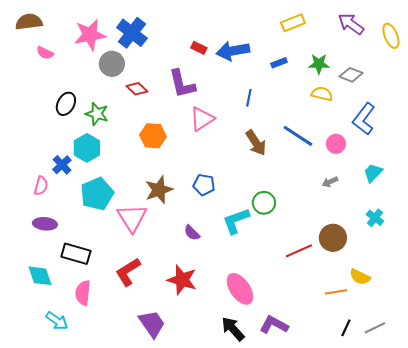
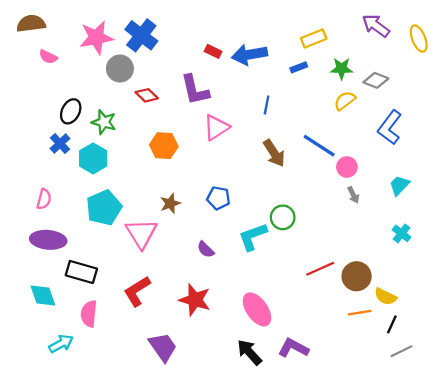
yellow rectangle: (293, 23) -> (314, 39), moved
yellow semicircle: (322, 94) -> (345, 101), turned -50
pink circle: (336, 144) -> (347, 167), moved
blue cross: (62, 165) -> (60, 143), moved
gray arrow: (330, 182) -> (353, 195), turned -91
brown star: (159, 190) -> (170, 203), size x0.7
purple ellipse: (45, 224) -> (48, 240), size x1.4
brown circle: (333, 238) -> (357, 276), moved
cyan arrow: (57, 321) -> (61, 344), turned -65
black line: (346, 328) -> (392, 324), moved

